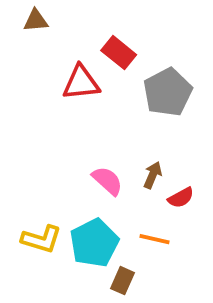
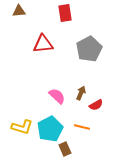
red rectangle: (119, 53) -> (65, 13), moved, turned 42
brown rectangle: (122, 281) -> (65, 149), turned -48

